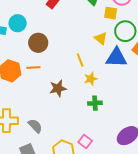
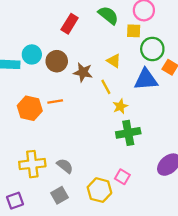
yellow triangle: (101, 38) -> (114, 61), moved
brown circle: (38, 43) -> (57, 61), moved
brown star: (58, 88) -> (83, 72), moved, turned 30
green cross: (95, 103) -> (128, 133), size x1.5

